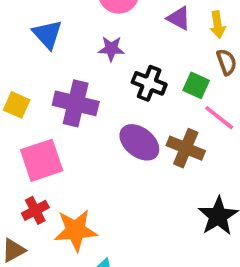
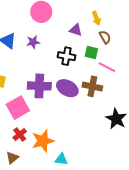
purple triangle: (179, 18) -> (76, 30), moved
purple star: (111, 49) -> (33, 42), moved
purple cross: (76, 103) -> (39, 86), moved

